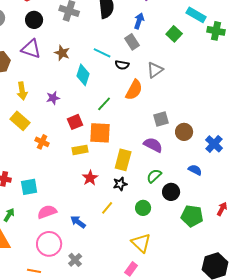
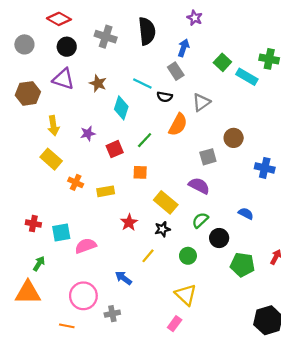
cyan rectangle: (196, 15) -> (247, 77), moved
red square: (75, 122) -> (115, 149), moved
brown circle: (184, 132) -> (234, 138), moved
orange square: (100, 133) -> (140, 172), size x0.6
blue cross: (214, 144) -> (265, 168), moved, turned -30
yellow rectangle: (80, 150) -> (106, 191), moved
yellow rectangle: (123, 160) -> (166, 202), turned -65
pink semicircle: (47, 212) -> (86, 246), moved
blue arrow: (78, 222) -> (123, 278), moved
gray cross: (75, 260) -> (112, 314), turned 32

